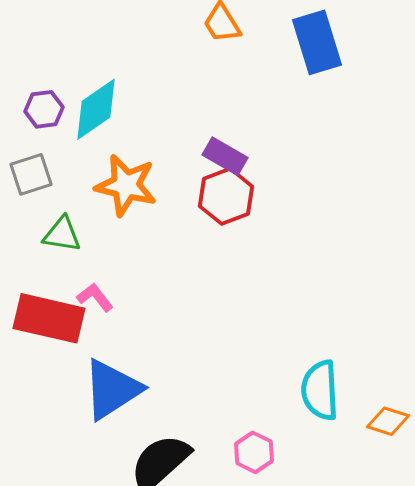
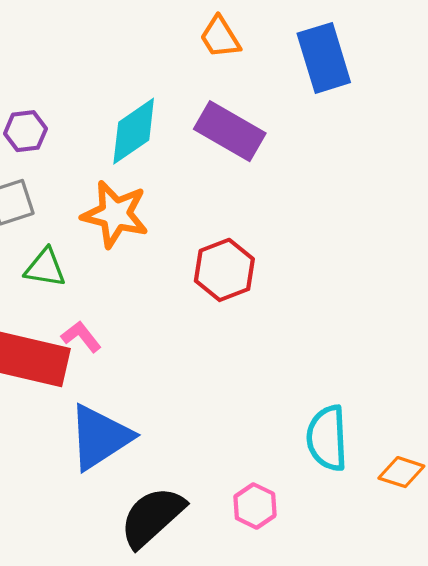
cyan diamond: (96, 109) -> (134, 131), moved
purple rectangle: (225, 156) -> (230, 131), moved, size x1.4
red hexagon: (226, 196) -> (224, 270), moved

